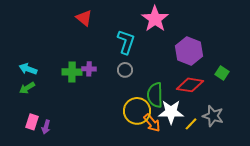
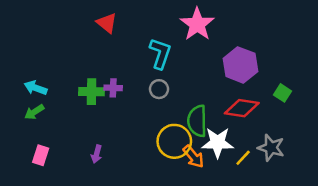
purple arrow: (46, 127) -> (97, 154), moved

